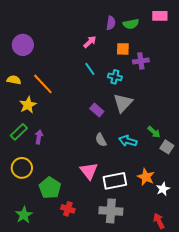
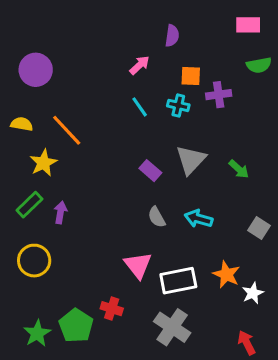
green semicircle: (131, 24) -> (259, 65), moved
cyan cross: (115, 77) -> (178, 105), moved
green arrow: (154, 132) -> (239, 169), moved
green pentagon: (50, 188) -> (76, 326), moved
red cross: (68, 209) -> (112, 309), moved
gray cross: (111, 211) -> (172, 327), turned 30

